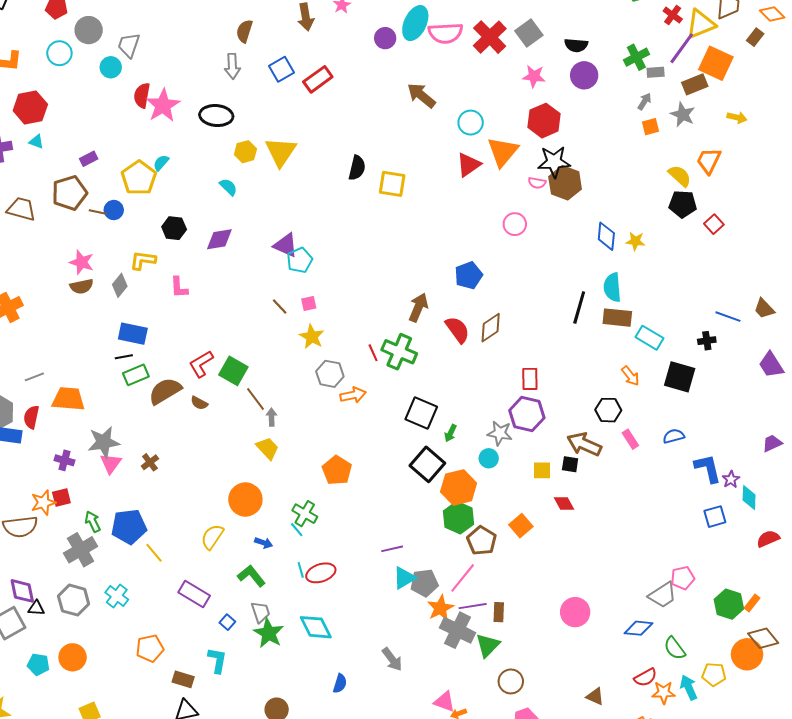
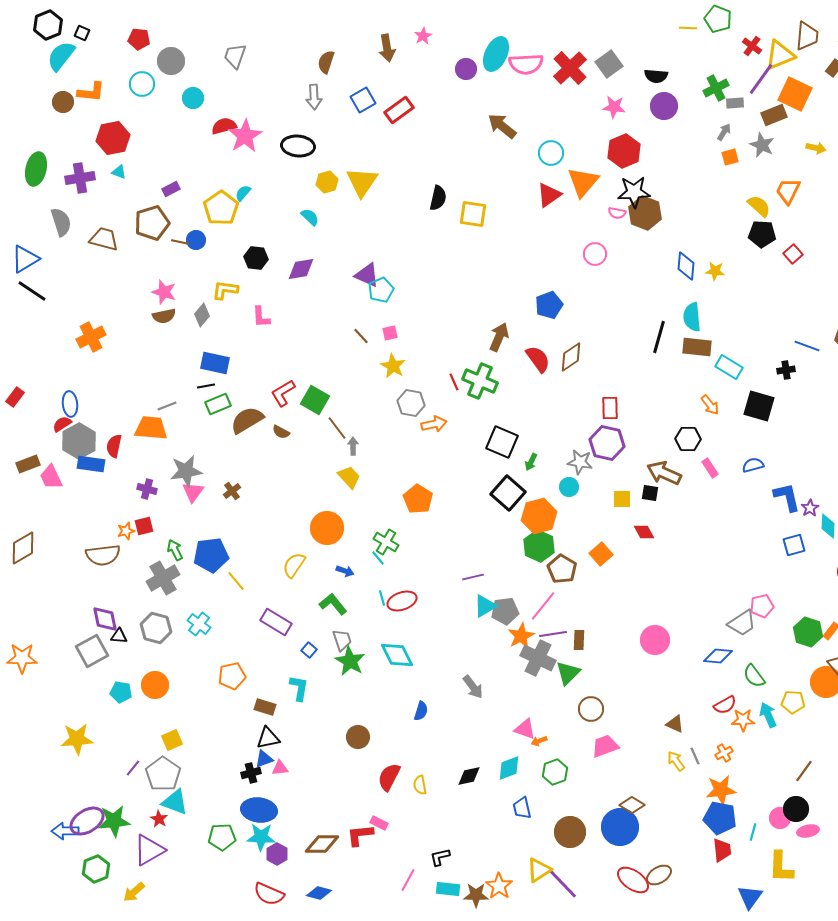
gray trapezoid: (129, 45) -> (235, 56), moved
red semicircle: (142, 95) -> (224, 126), turned 65
gray line: (34, 377) -> (167, 406), moved
orange star: (43, 503) -> (126, 531), size x0.7

